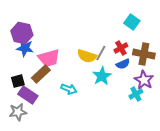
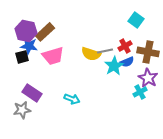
gray line: (101, 53) -> (105, 51), turned 49
brown rectangle: (41, 74) -> (45, 32), moved
cyan star: (102, 76) -> (114, 66), moved
black square: (18, 81) -> (22, 57), moved
cyan arrow: (69, 89) -> (72, 99), moved

